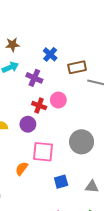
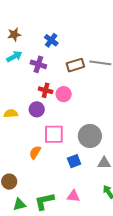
brown rectangle: (77, 67) -> (75, 65), moved
pink circle: (58, 100) -> (64, 94), moved
gray circle: (82, 142) -> (90, 136), moved

